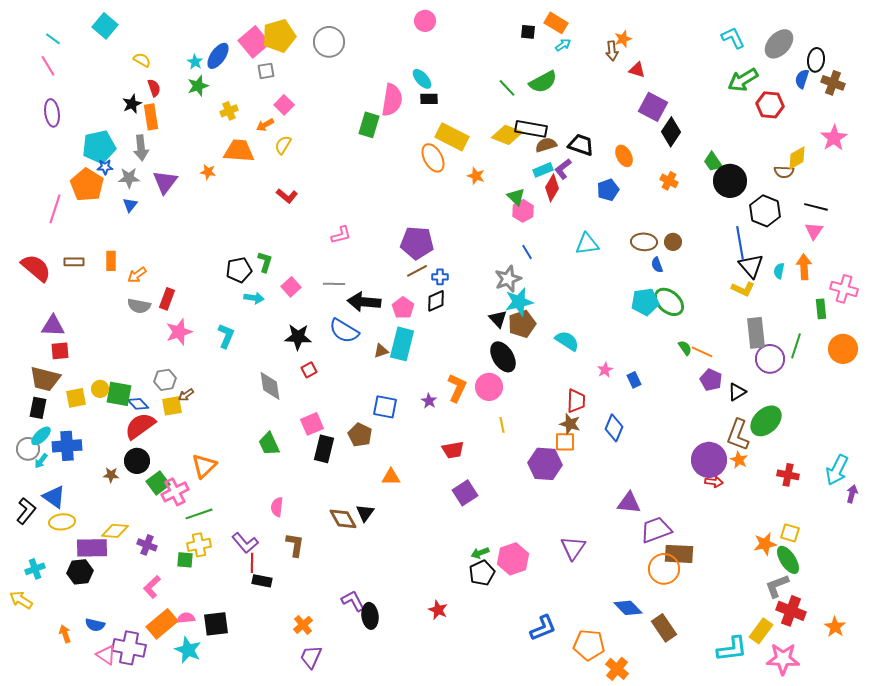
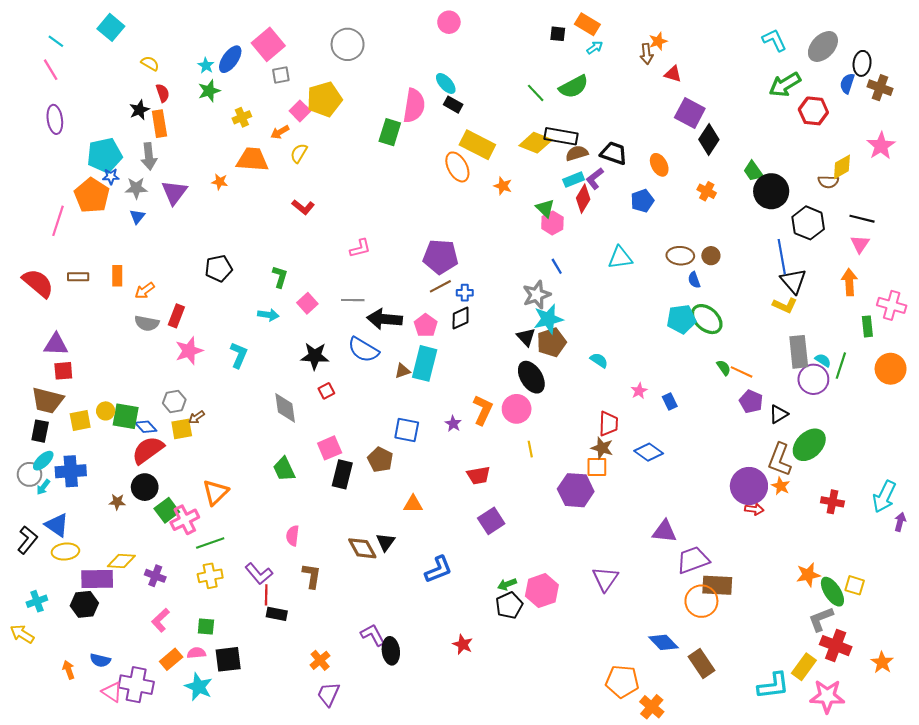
yellow pentagon: (279, 36) -> (324, 99), moved
black rectangle: (429, 99) -> (453, 105), turned 30
black pentagon: (239, 270) -> (219, 268), moved
cyan semicircle: (779, 271) -> (823, 360), moved, turned 112
cyan semicircle: (567, 341) -> (599, 360), size x0.7
blue diamond: (614, 428) -> (649, 452), turned -76
yellow square: (790, 533) -> (855, 585), moved
green square: (185, 560) -> (206, 627), moved
orange rectangle: (162, 624) -> (171, 659), size x0.7
blue L-shape: (543, 628) -> (438, 569), moved

